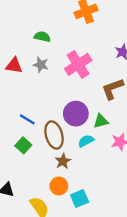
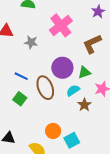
gray star: (41, 65) -> (31, 42), moved
brown star: (63, 161) -> (84, 105), moved

